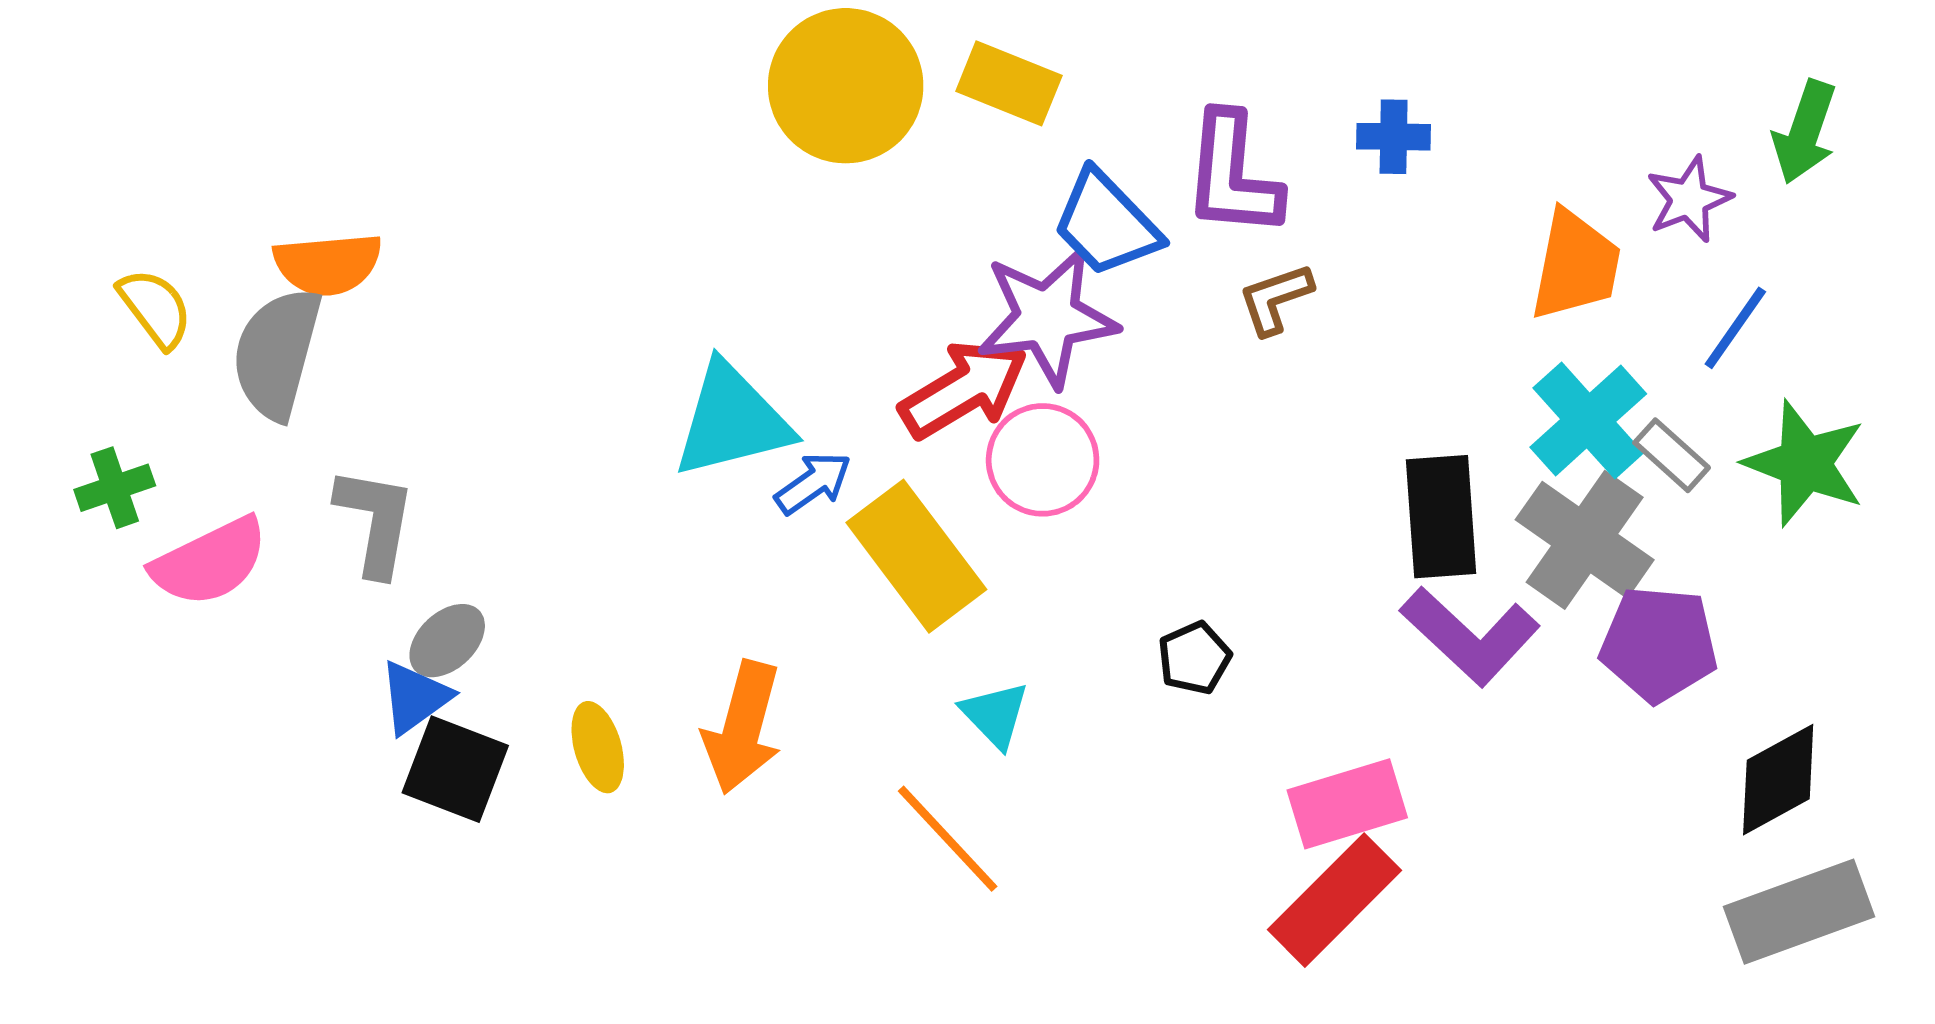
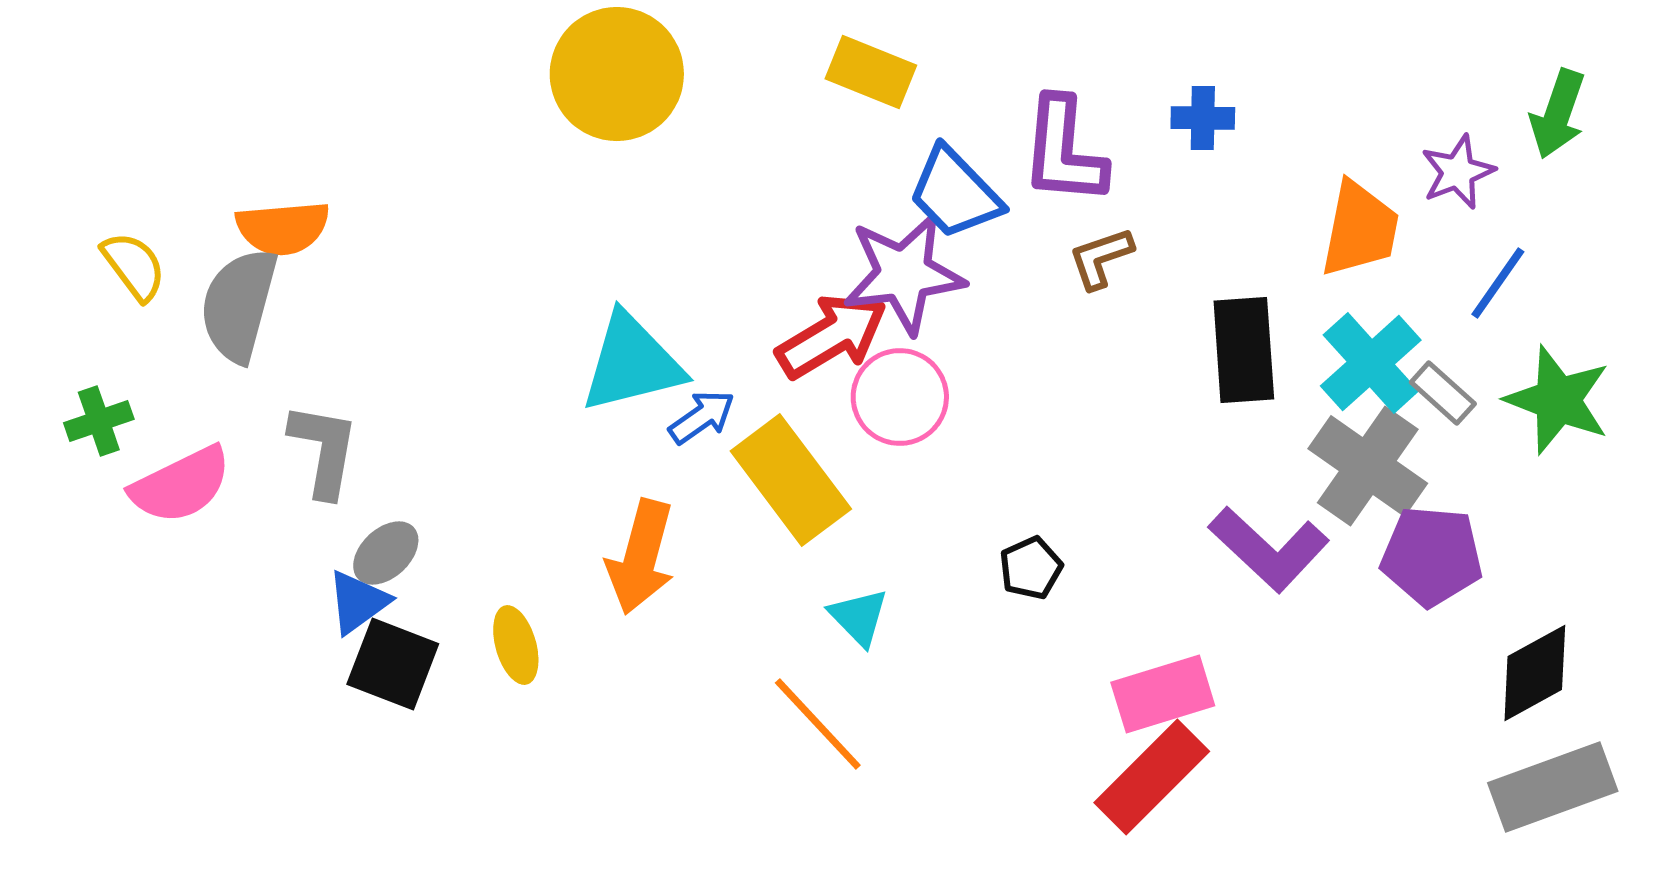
yellow circle: (846, 86) -> (617, 74), moved
black rectangle: (1441, 517) -> (1244, 350), moved
orange arrow: (743, 727) -> (641, 557), moved

